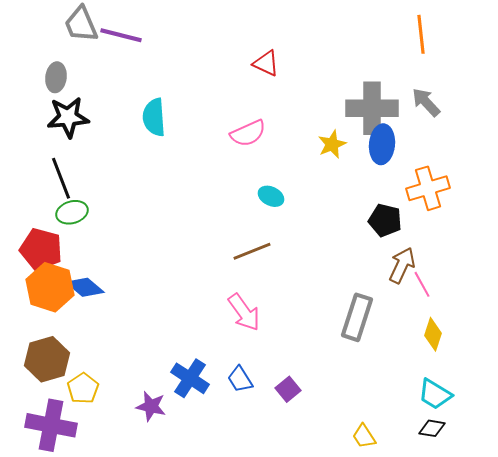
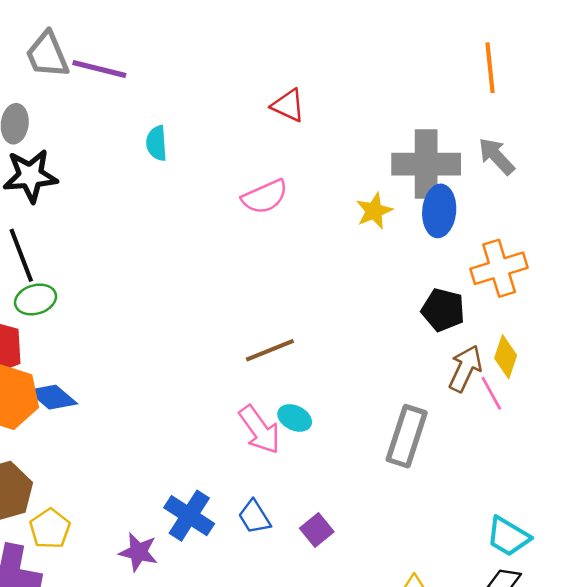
cyan semicircle: (154, 117) -> (157, 143), moved, size x0.7
cyan ellipse: (271, 196) -> (295, 418), moved
yellow diamond: (433, 334) -> (506, 357), moved

